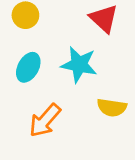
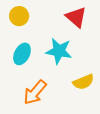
yellow semicircle: (112, 108) -> (83, 82), turned -30

